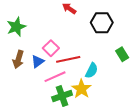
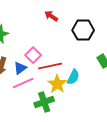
pink line: (55, 77) -> (23, 83), moved
yellow star: (81, 89) -> (57, 84), moved

